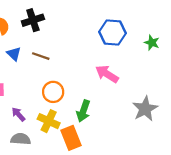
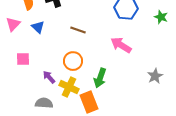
brown line: (41, 56) -> (78, 30), moved
gray star: (145, 109) -> (155, 76), size x0.7
purple arrow: (18, 114) -> (49, 77), moved

